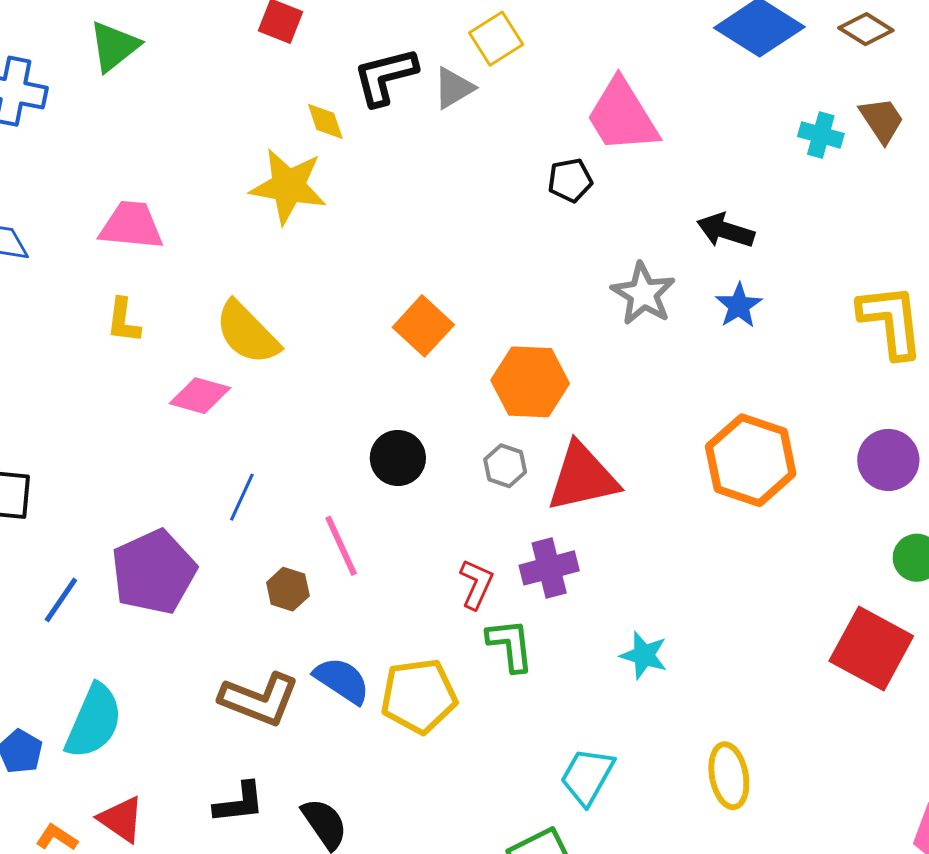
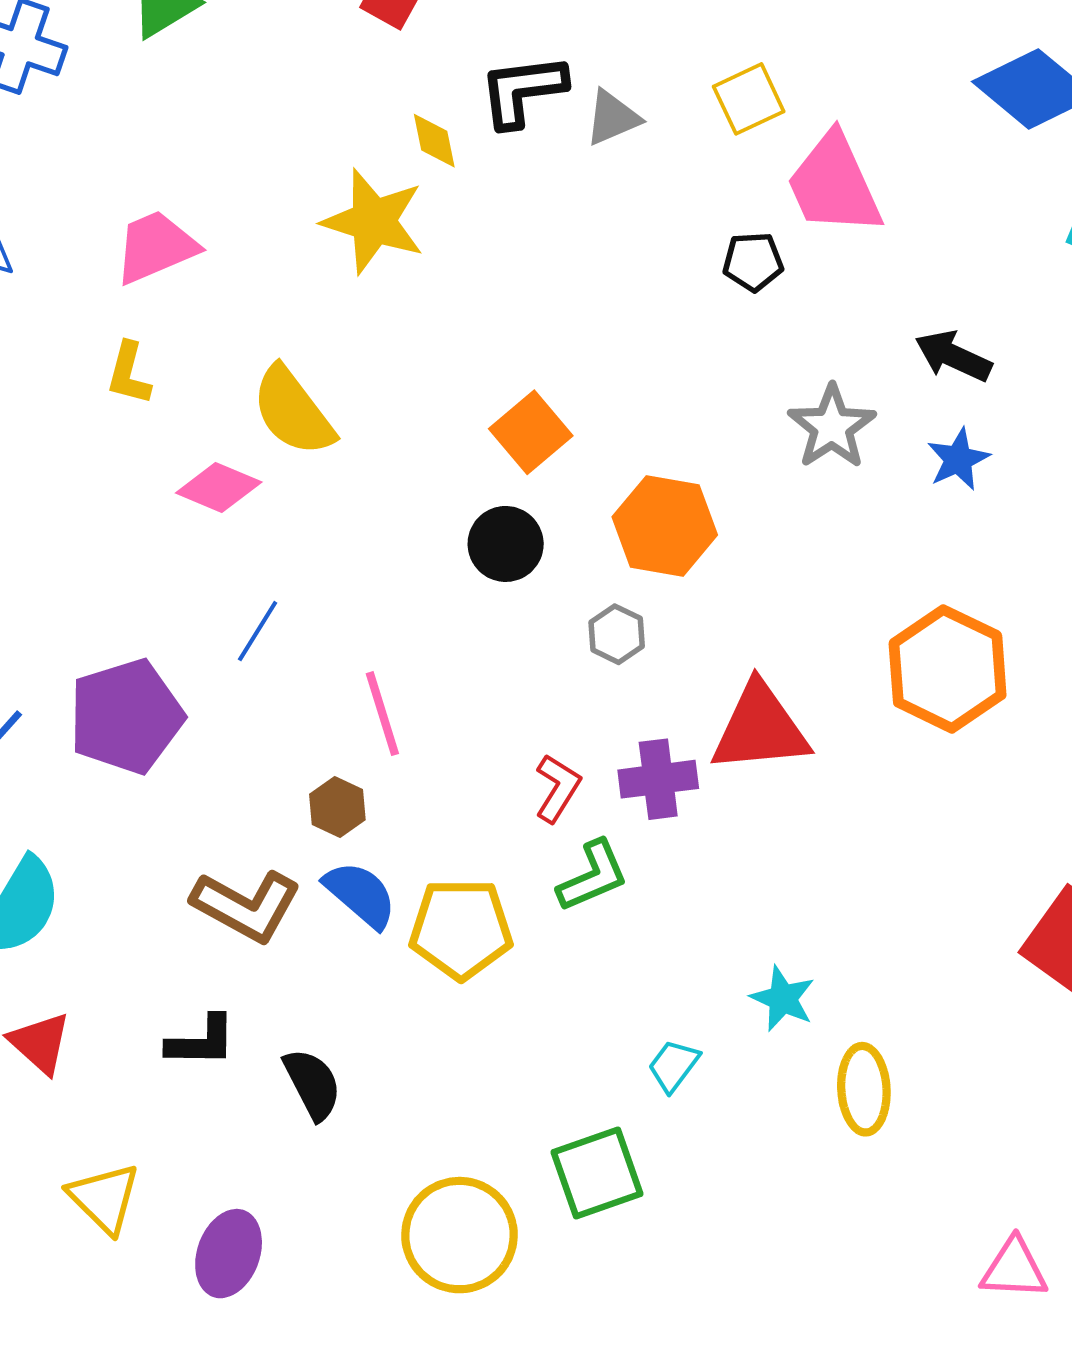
yellow square: (496, 39) -> (749, 99), moved
pink trapezoid: (131, 225) -> (156, 247), turned -36
black circle: (398, 458) -> (506, 544), moved
red triangle: (583, 477) -> (760, 728), moved
brown hexagon: (288, 589) -> (337, 807), moved
green L-shape: (510, 645) -> (593, 876), turned 66
cyan star: (644, 655) -> (783, 999), moved
cyan trapezoid: (587, 776) -> (674, 1066), size x0.7

